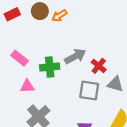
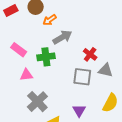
orange arrow: (59, 16) -> (50, 20), moved
gray arrow: (75, 56) -> (62, 37), moved

